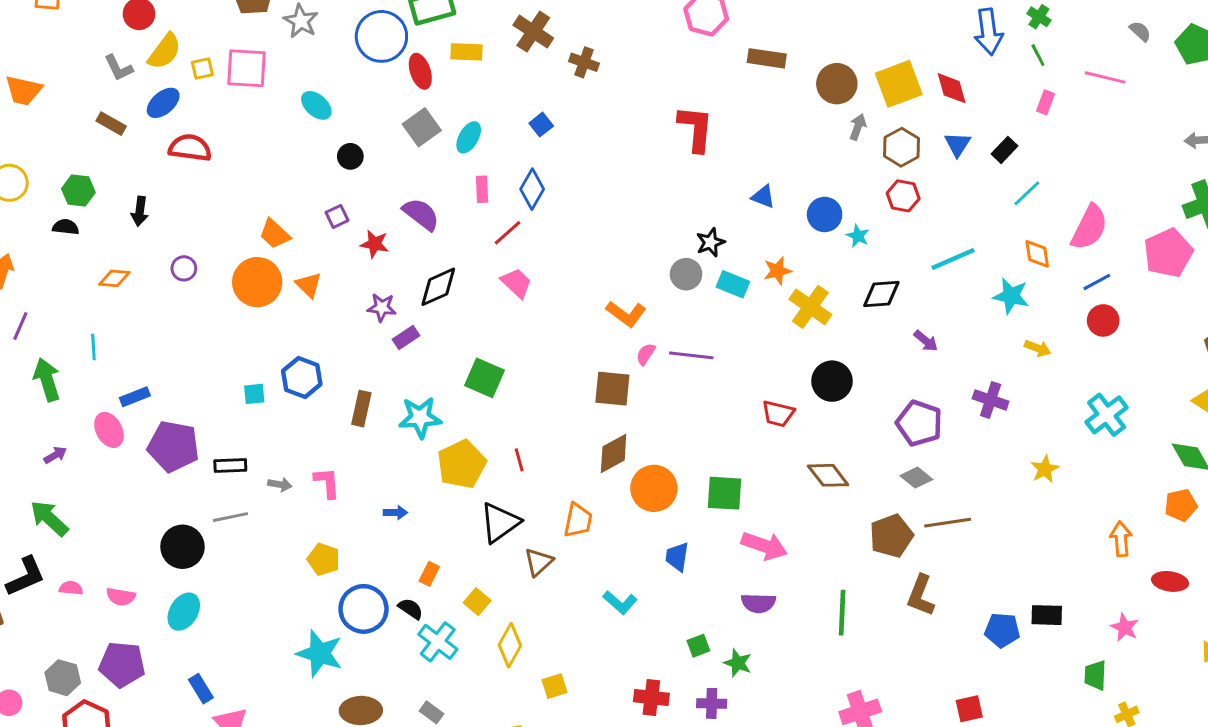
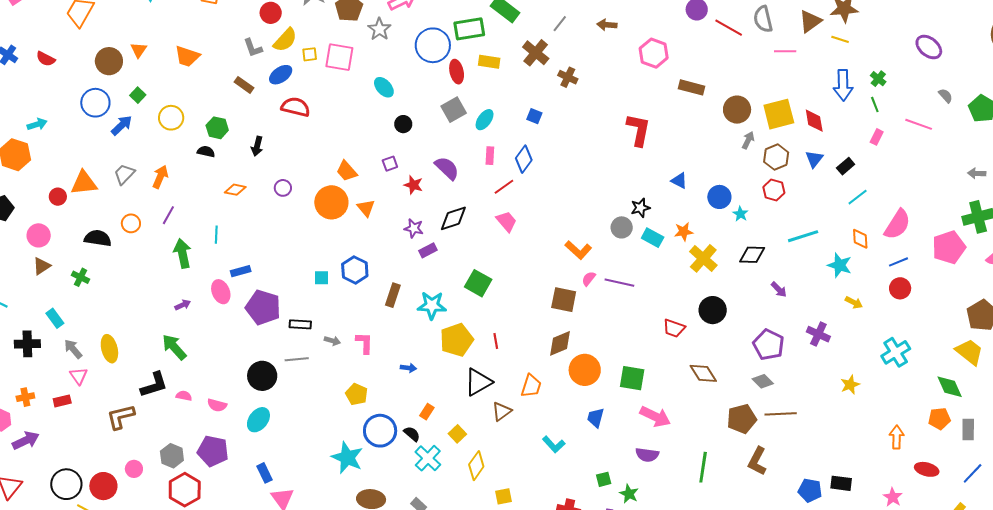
blue square: (541, 125) -> (534, 116), turned -35

